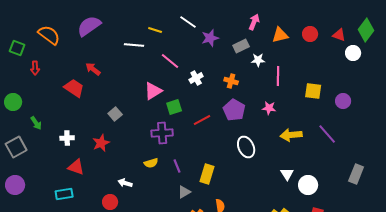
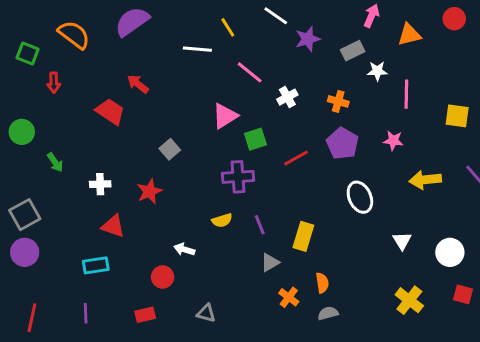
yellow line: (155, 30) -> (228, 27), turned 40
red circle: (310, 34) -> (454, 19), moved
gray square: (16, 147) -> (25, 215), moved
white triangle: (287, 174) -> (402, 241), moved

